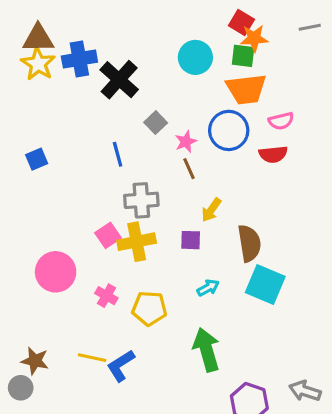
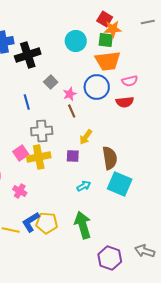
black cross: (119, 80) -> (28, 55), turned 30
yellow pentagon: (149, 308) -> (47, 223), moved
blue L-shape: (121, 366) -> (31, 222), moved

